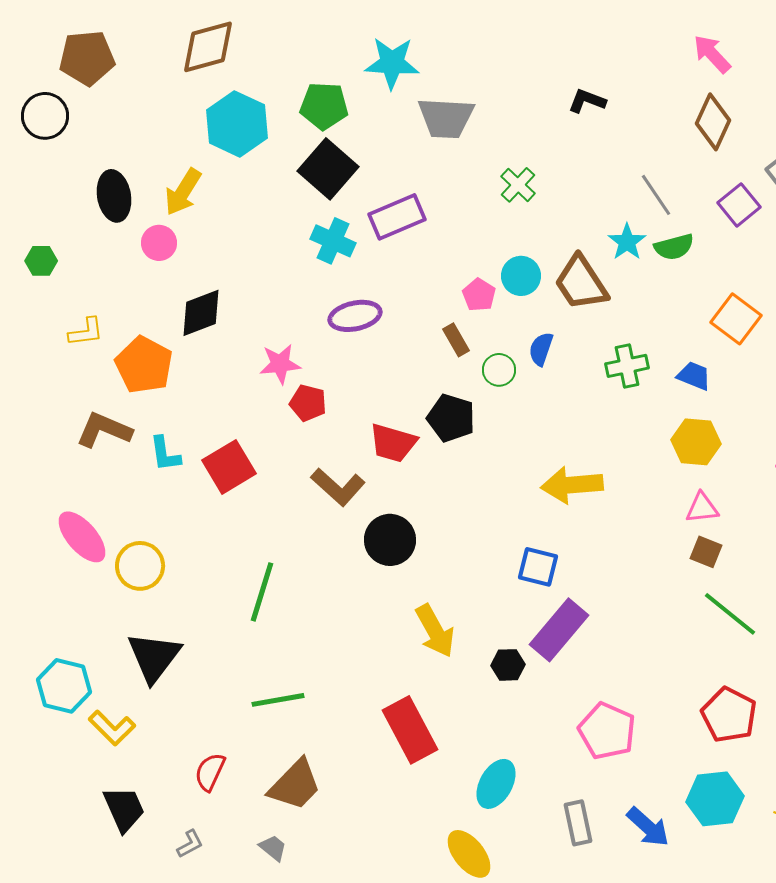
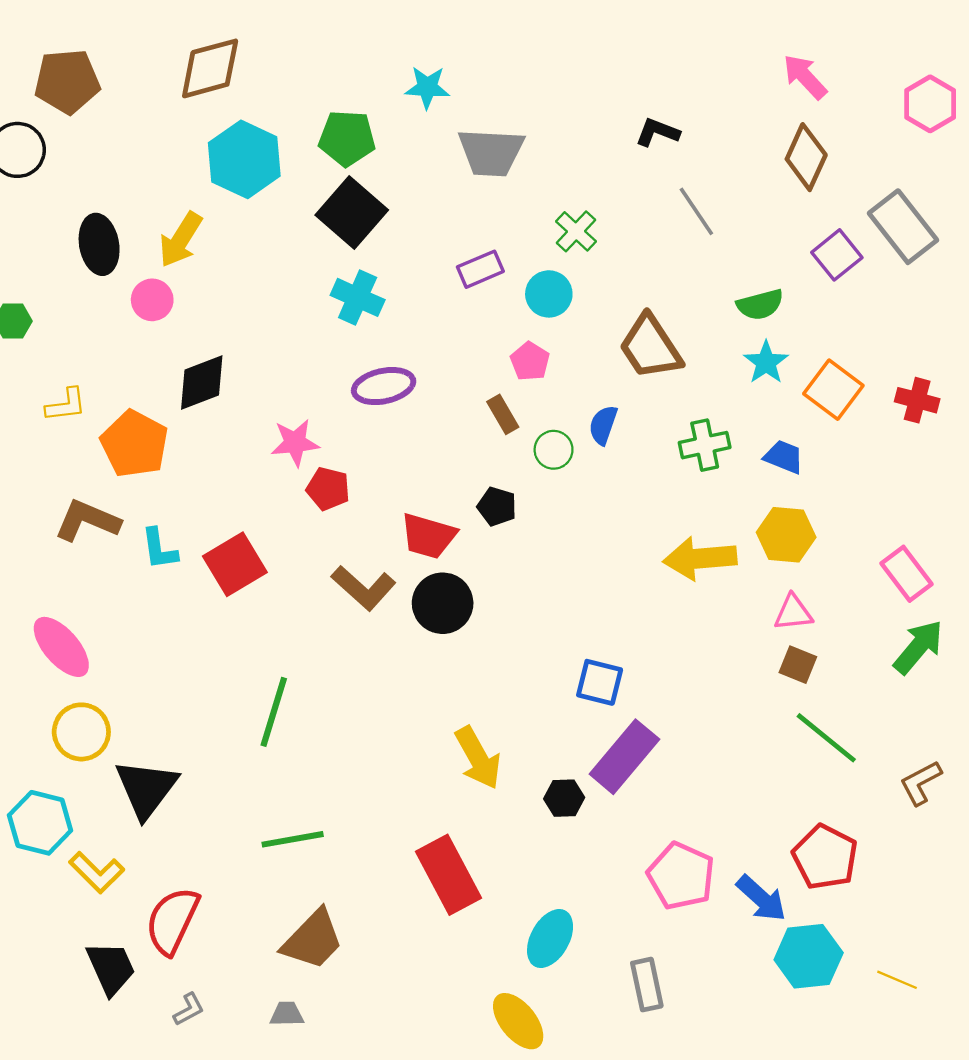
cyan star: (392, 63) -> (427, 87), size x0.7
gray line: (656, 195) -> (696, 211), moved
purple rectangle: (397, 217) -> (480, 269), moved, size x0.7
cyan star: (627, 242) -> (766, 362), moved
cyan circle: (521, 276) -> (549, 294), moved
black pentagon: (451, 418) -> (497, 506), size x0.7
yellow arrow: (572, 485) -> (700, 558), moved
black circle: (390, 540) -> (443, 603), moved
yellow circle: (140, 566) -> (81, 732), moved
red semicircle: (210, 772) -> (172, 921), moved, size x1.5
blue arrow: (648, 827) -> (761, 898), moved
gray trapezoid: (273, 848) -> (287, 1014), turned -40

